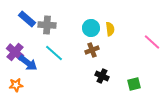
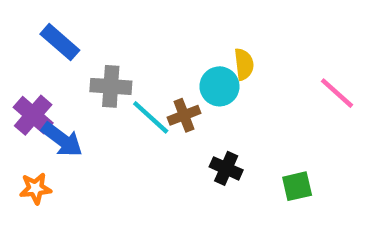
gray cross: (47, 25) -> (111, 86), moved
cyan circle: (91, 28) -> (219, 86), moved
brown cross: (92, 50) -> (184, 115), moved
cyan line: (54, 53) -> (151, 117), moved

